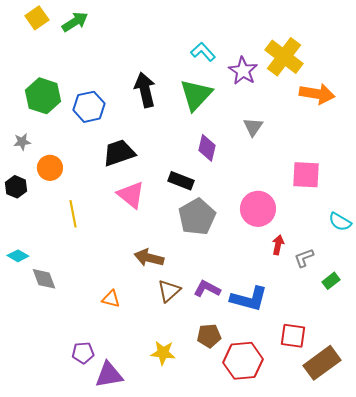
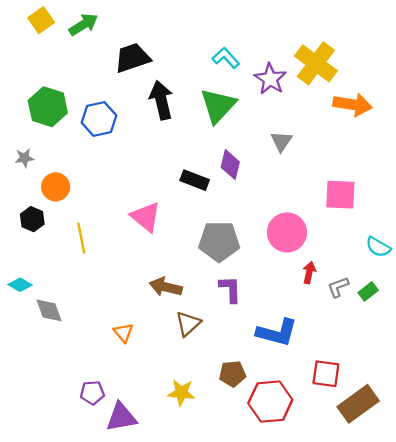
black trapezoid: (119, 153) -> (132, 58), moved
black rectangle: (181, 181) -> (195, 180), moved
black hexagon: (16, 187) -> (32, 219), moved
gray pentagon: (197, 217) -> (219, 241), turned 30
green rectangle: (331, 281) -> (368, 291), moved
purple L-shape: (207, 289) -> (230, 289), moved, turned 60
orange triangle: (111, 299) -> (123, 333), turned 36

